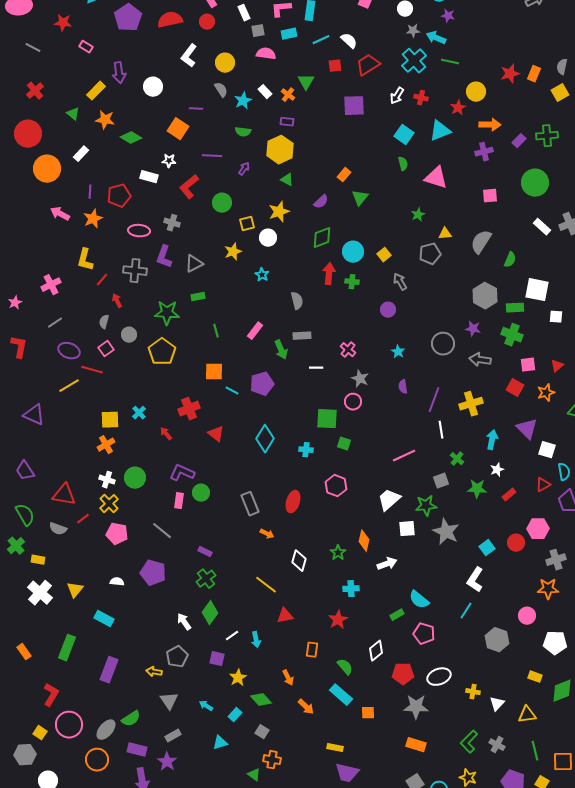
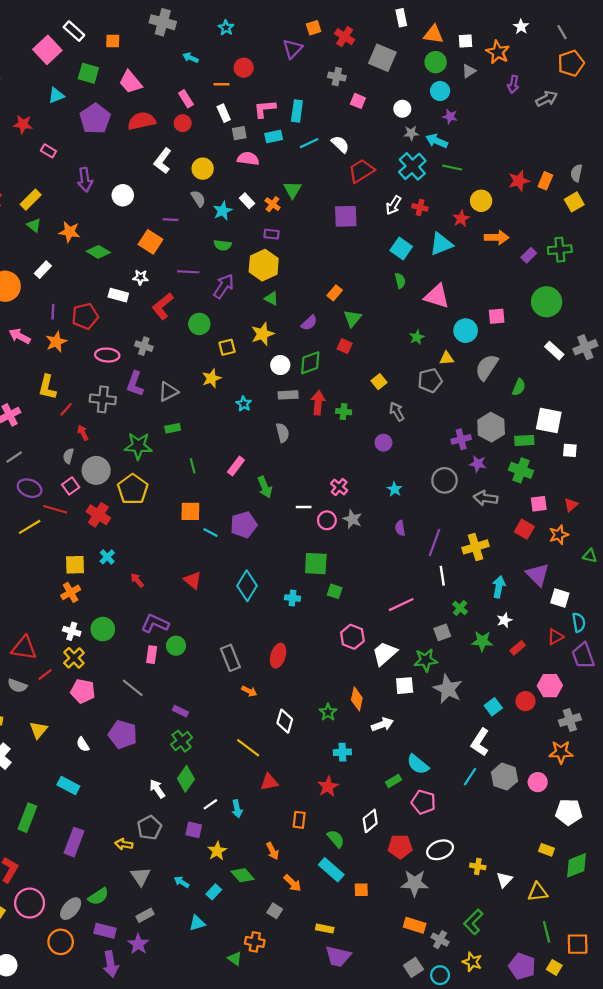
red square: (335, 66) -> (345, 346), moved, turned 32
yellow rectangle: (96, 91) -> (31, 200), moved
purple cross: (484, 152) -> (461, 439), moved
purple arrow: (244, 169) -> (224, 286), size x1.6
white circle: (268, 238) -> (280, 365), moved
cyan circle: (353, 252) -> (466, 331), moved
gray circle: (129, 335) -> (96, 470), size x1.6
gray rectangle: (302, 336) -> (288, 395), moved
pink circle: (353, 402) -> (327, 520), moved
red cross: (189, 409) -> (98, 515), moved, turned -35
pink hexagon: (336, 486) -> (352, 637), moved
white semicircle: (117, 582) -> (83, 744), turned -128
yellow triangle: (75, 590) -> (38, 730), moved
gray hexagon: (497, 640) -> (504, 777), moved
gray square: (262, 732) -> (275, 911), moved
gray cross: (497, 745) -> (440, 940), moved

